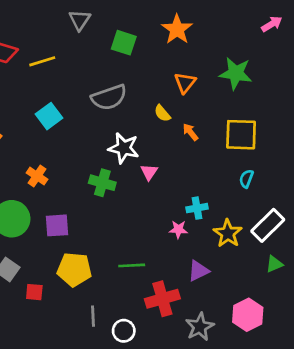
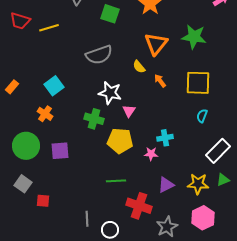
orange triangle: (185, 83) -> (156, 44), size x1.4
cyan square: (49, 116) -> (54, 86), moved
yellow star: (228, 233) -> (198, 184), moved, turned -30
yellow pentagon: (74, 269) -> (120, 141), moved
red cross: (162, 299) -> (139, 206), turned 35

